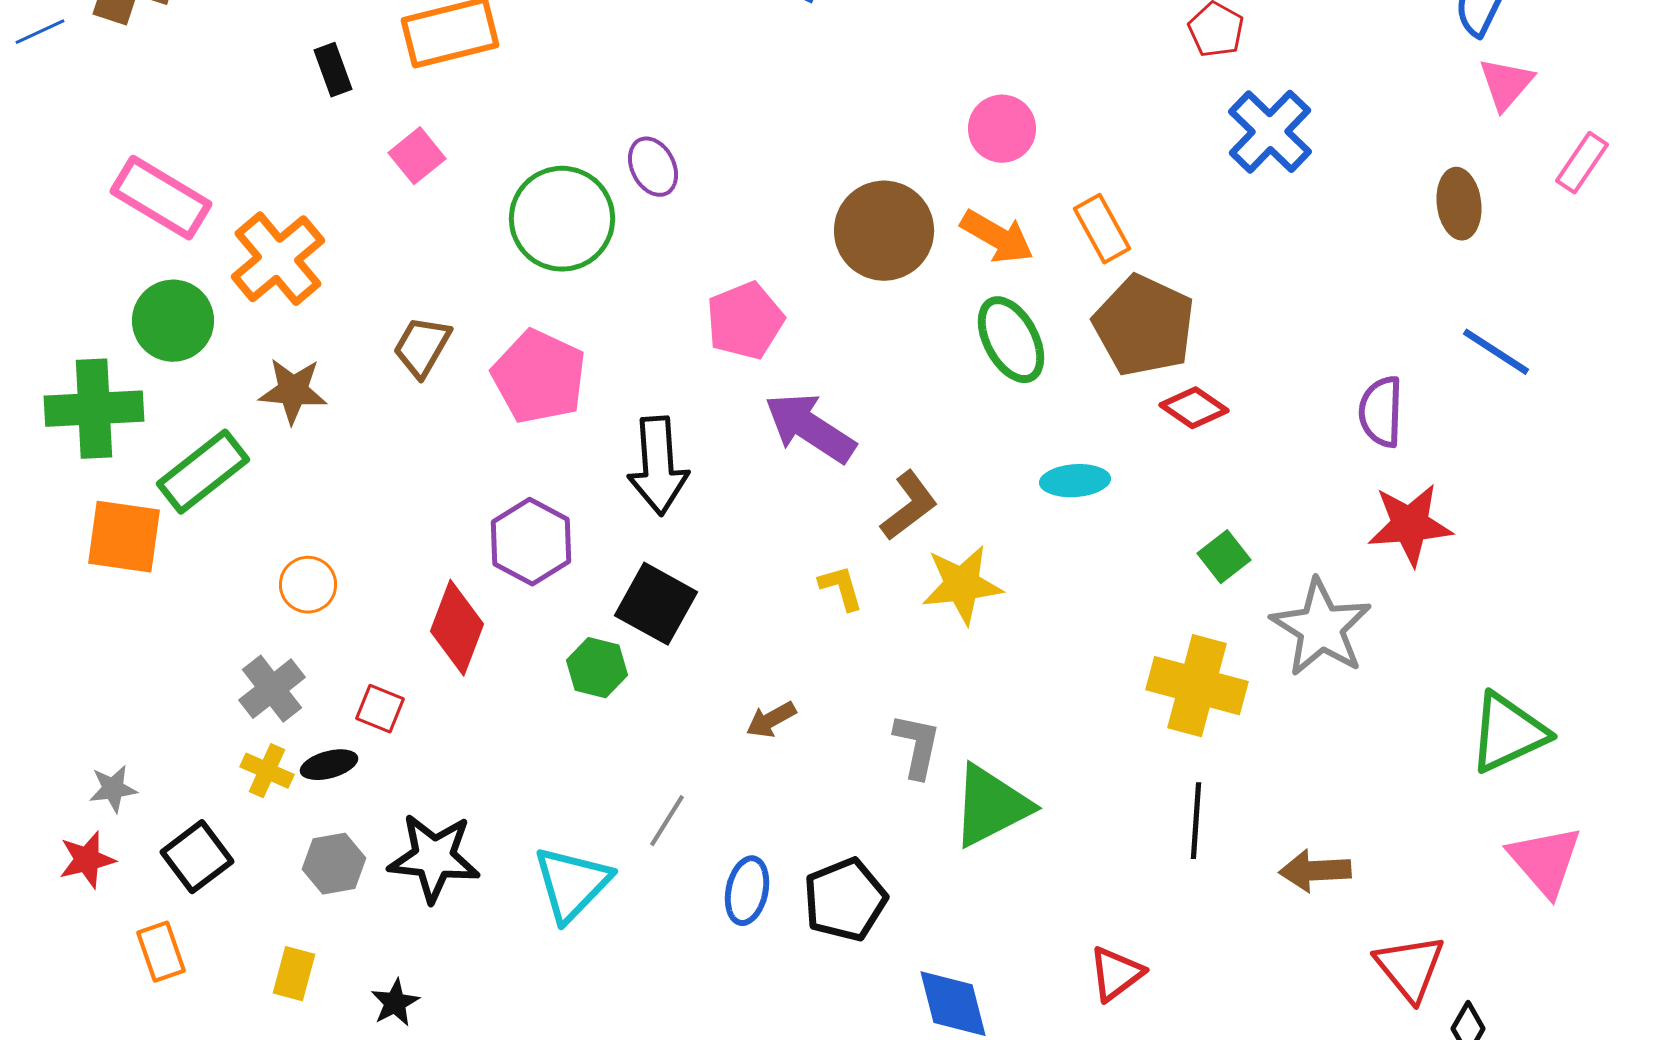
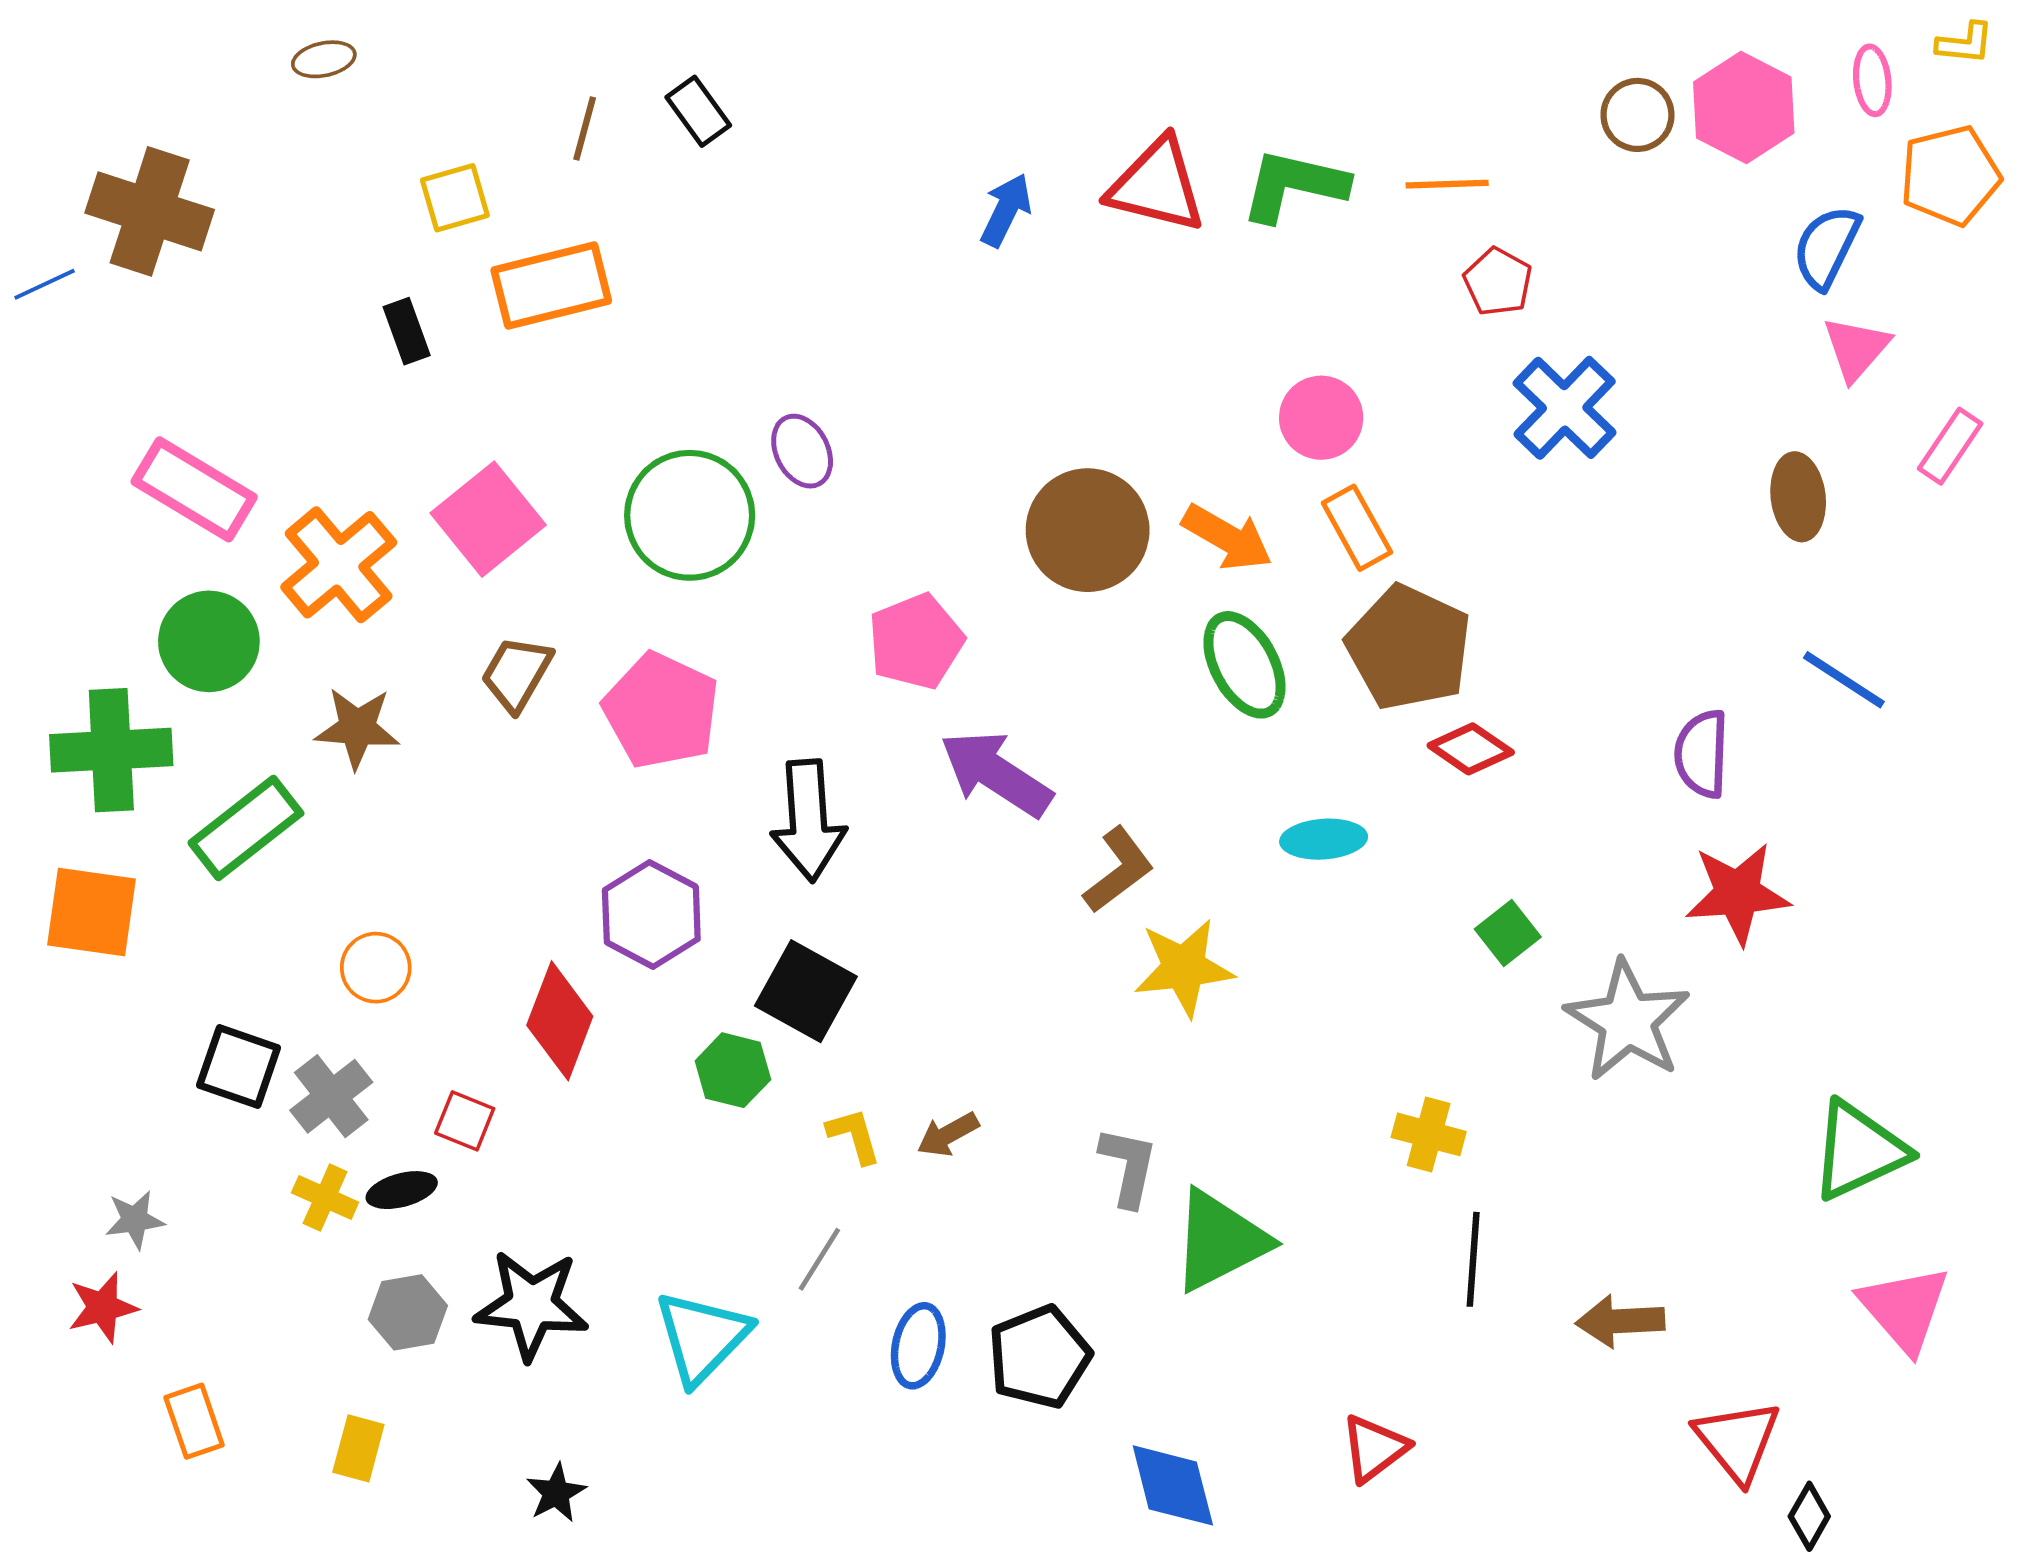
pink circle: (1002, 129) -> (1321, 418), moved
pink square: (417, 156) -> (488, 519), moved, size x1.6
orange square: (124, 537) -> (91, 912), moved
yellow L-shape: (841, 588) -> (854, 1136), moved
yellow cross: (1197, 686) -> (1429, 1134), moved, size x0.6
black square: (197, 857) -> (239, 1066), moved, turned -34
black star: (395, 1003) -> (556, 1493), moved

